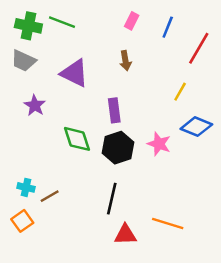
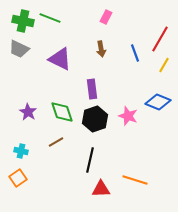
blue line: (168, 27) -> (135, 53), moved, turned -42
yellow line: (180, 92) -> (164, 65), moved
purple star: (35, 105) -> (28, 112), moved
brown line: (50, 196) -> (56, 142), moved

